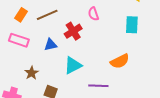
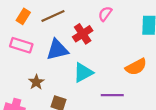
pink semicircle: (93, 14) -> (105, 14), turned 56
blue triangle: (51, 45) -> (57, 50), size x1.5

